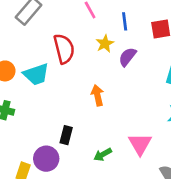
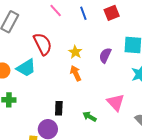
yellow star: (105, 44) -> (75, 52), moved
purple semicircle: (127, 57) -> (105, 55), moved
green arrow: (103, 155) -> (89, 117), turned 72

